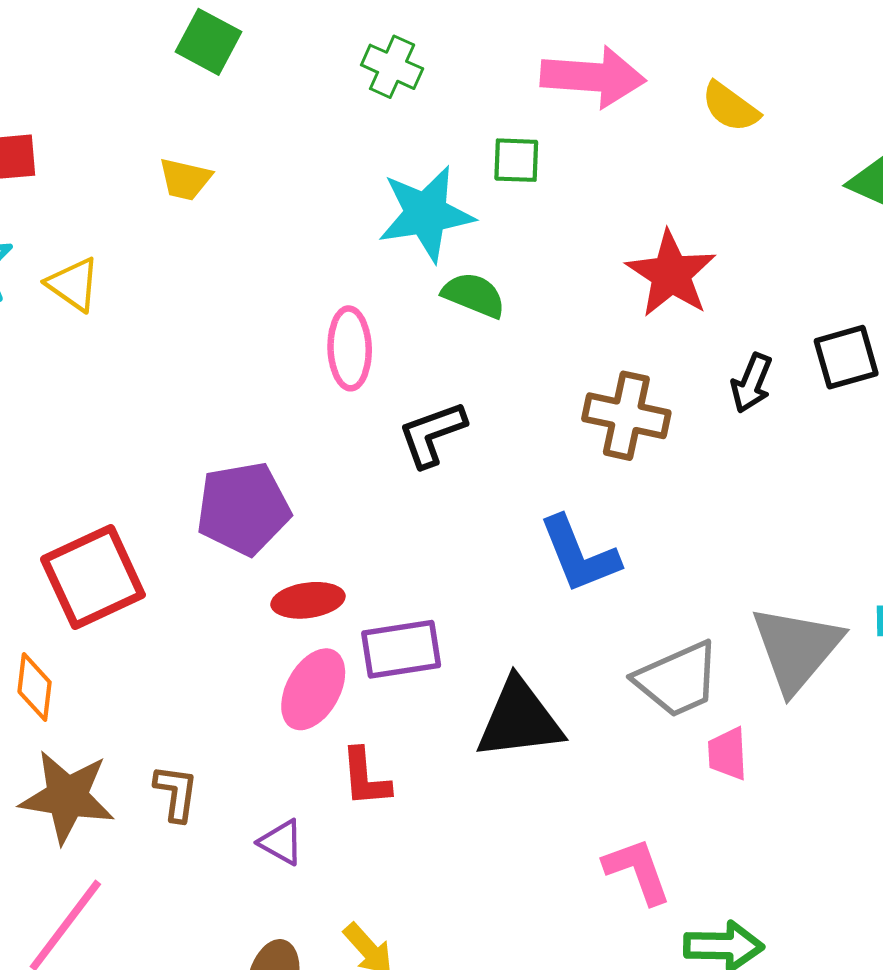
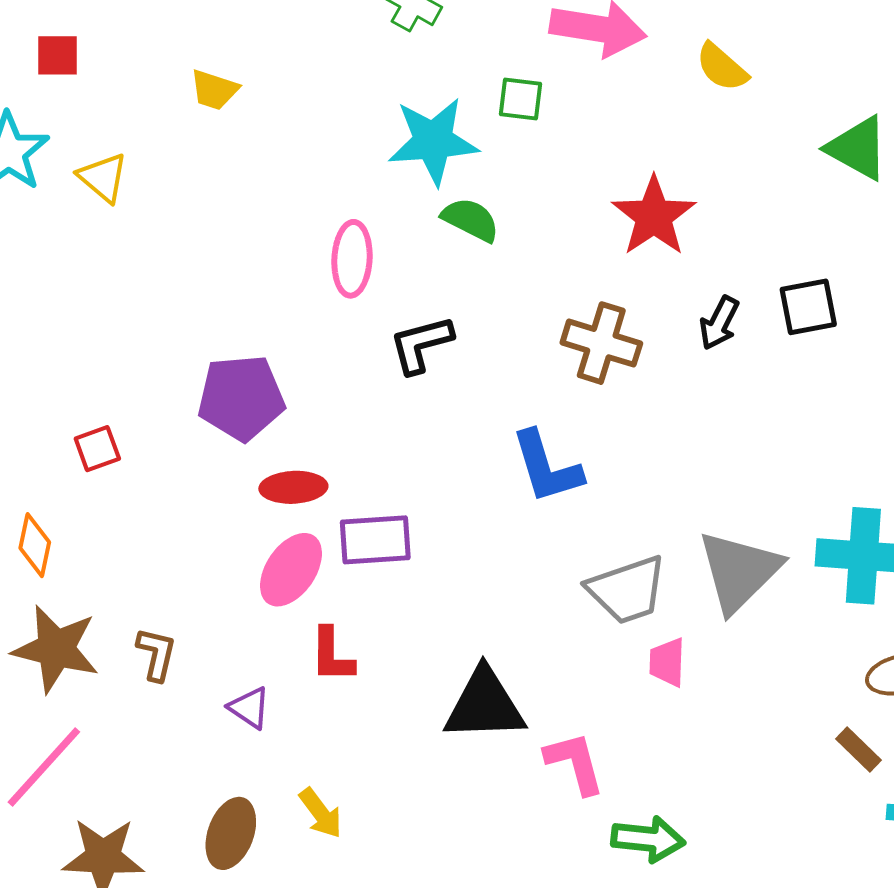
red square: (93, 577) -> (97, 449), size x0.5
black triangle: (519, 719) -> (485, 705), moved

